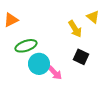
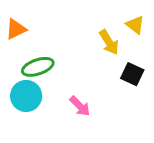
black square: (81, 57) -> (132, 74), moved
cyan circle: (39, 64) -> (26, 96), moved

